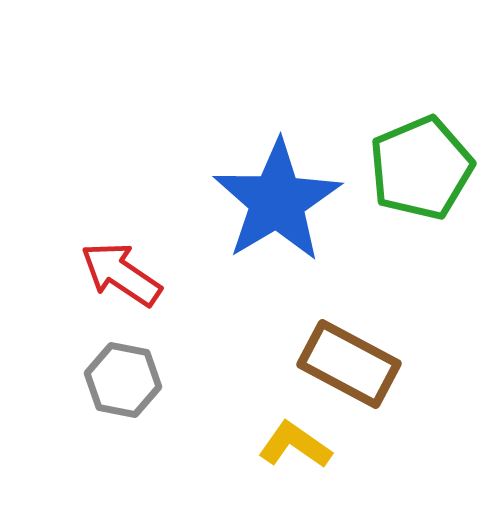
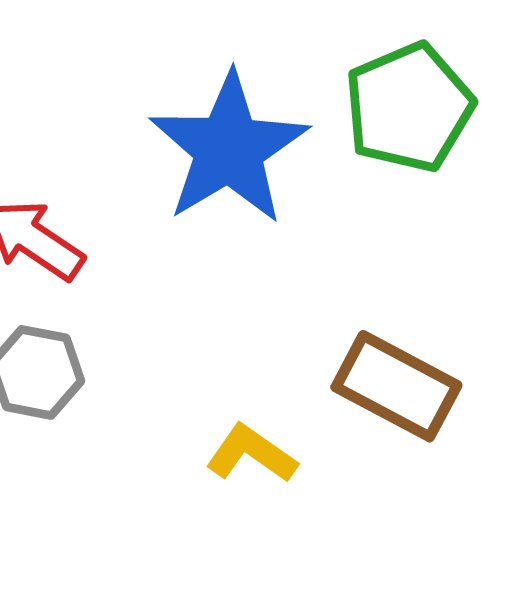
brown rectangle: (349, 364) -> (396, 386), moved

